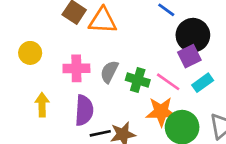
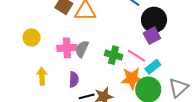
gray semicircle: (109, 72) -> (82, 49), moved
cyan rectangle: (203, 83) -> (153, 67), moved
purple semicircle: (84, 110) -> (74, 79), size x0.7

